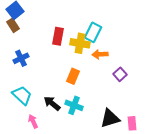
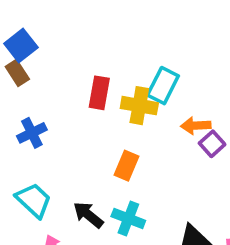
orange arrow: (100, 54) -> (196, 126), moved
purple square: (120, 74) -> (212, 144), moved

